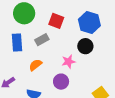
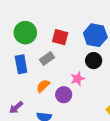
purple circle: (61, 82) -> (64, 95), moved

